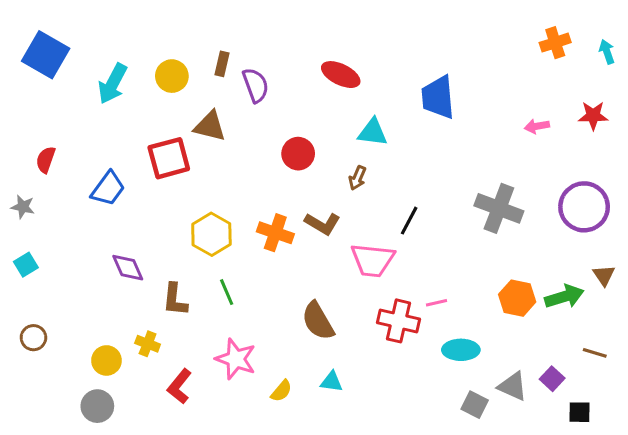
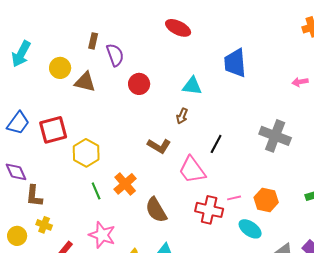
red ellipse: (341, 75) -> (178, 28), moved
yellow circle: (172, 76) -> (60, 68), moved
red circle: (298, 154) -> (139, 84), moved
red square: (169, 158) -> (53, 130), moved
orange cross: (275, 233) -> (125, 184), moved, turned 30
pink trapezoid: (373, 260) -> (192, 170), turned 48
purple diamond: (128, 268) -> (16, 172), moved
orange hexagon: (517, 298) -> (266, 200), moved
brown L-shape: (175, 300) -> (34, 196), moved
cyan ellipse: (461, 350) -> (250, 229), turned 35

